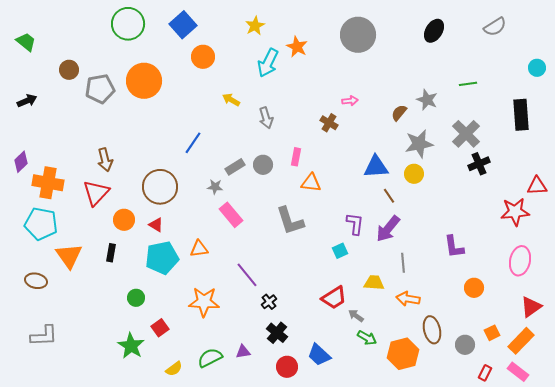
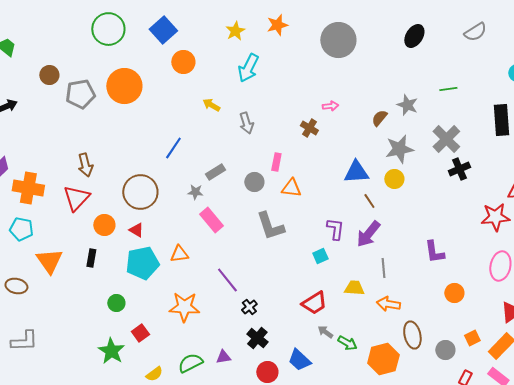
orange star: (297, 47) -> (277, 25), moved, turned 30
gray circle: (263, 165) -> (254, 182), moved
cyan pentagon: (41, 224) -> (21, 229), size x0.7
gray arrow: (356, 316) -> (325, 332), moved

